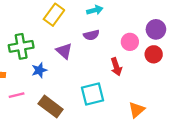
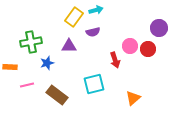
yellow rectangle: (54, 15) -> (74, 17), moved
purple circle: (156, 29) -> (159, 28), moved
pink circle: (130, 42) -> (130, 46), moved
purple triangle: (64, 51) -> (69, 46), turned -42

